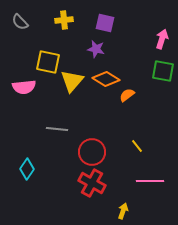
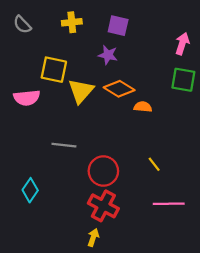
orange semicircle: (127, 95) -> (143, 107), turned 42
yellow arrow: (123, 211) -> (93, 237), moved

